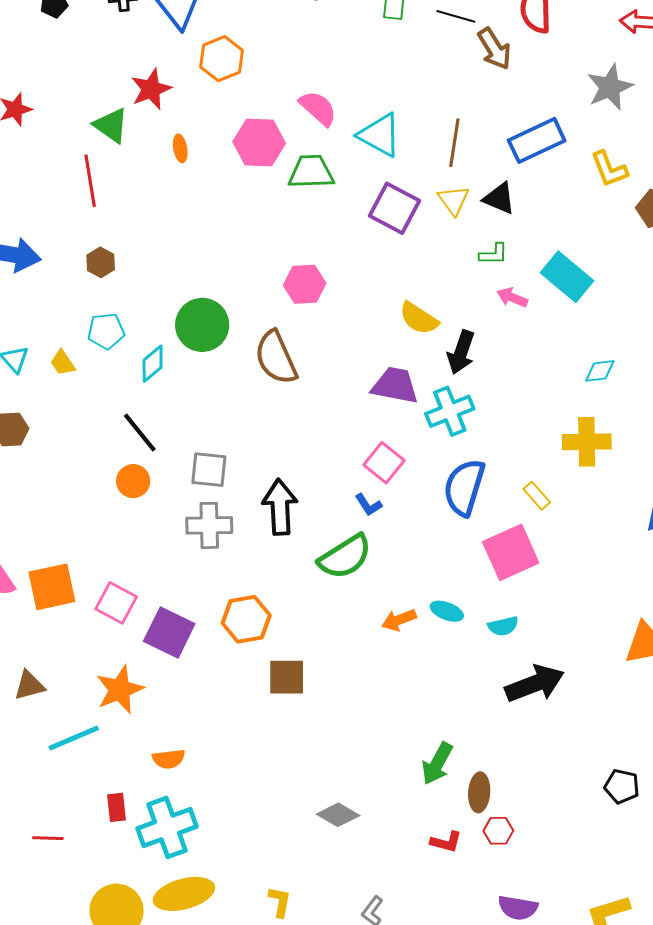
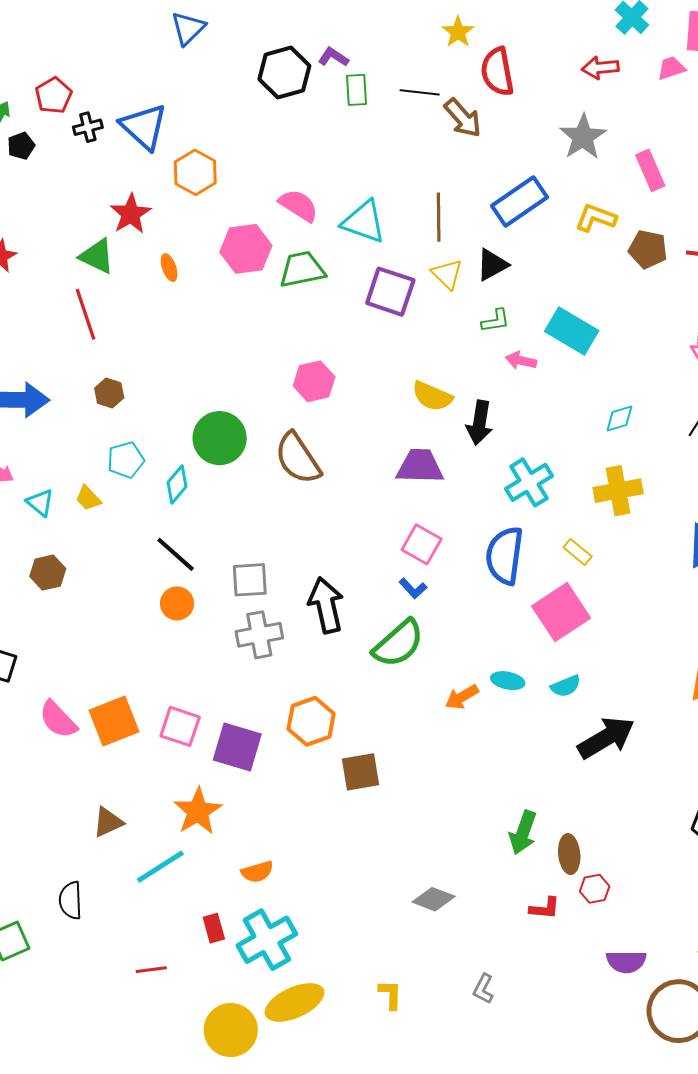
yellow L-shape: (609, 169) -> (596, 218), turned 141
black triangle: (499, 198) -> (492, 265), turned -42
cyan cross: (450, 411) -> (529, 482), moved

